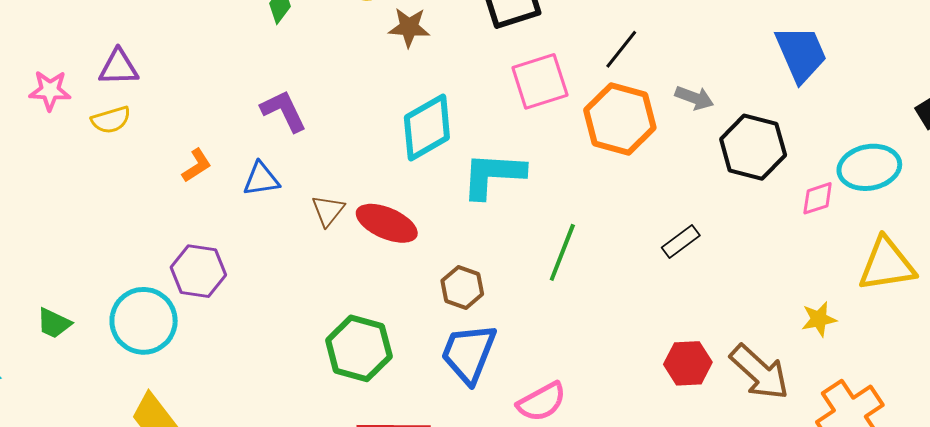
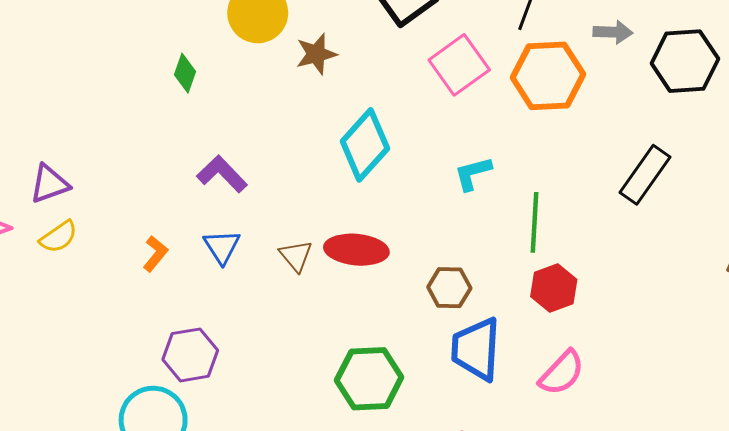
cyan L-shape: (493, 175) -> (473, 173), moved, size x0.6
blue triangle: (261, 179) -> (222, 247), turned -36
black rectangle: (681, 242) -> (645, 175), size x1.5
red hexagon: (688, 363) -> (554, 288), moved

